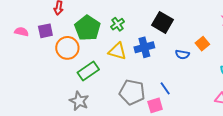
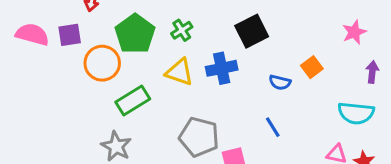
black square: (163, 22) -> (252, 31), turned 30
pink semicircle: (21, 32) -> (32, 34), size x1.5
blue line: (165, 88) -> (273, 127), moved

